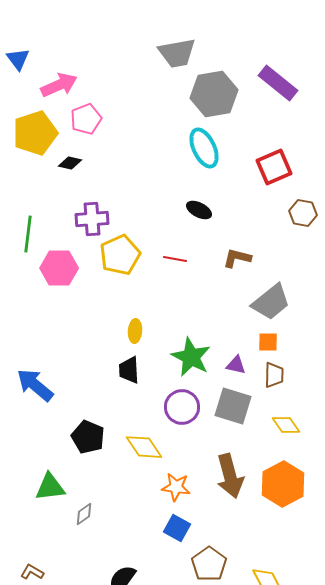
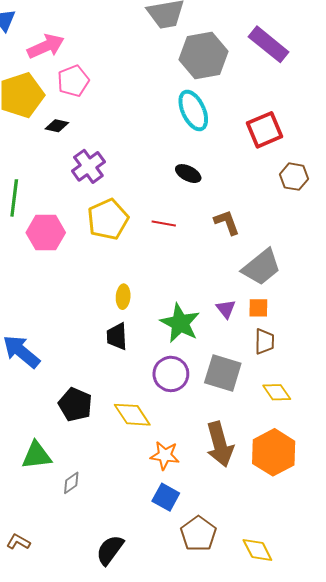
purple cross: (92, 219) -> (88, 166), moved, turned -32
brown L-shape: (237, 258) -> (227, 222), turned 56
purple triangle: (236, 365) -> (226, 309), moved, turned 40

